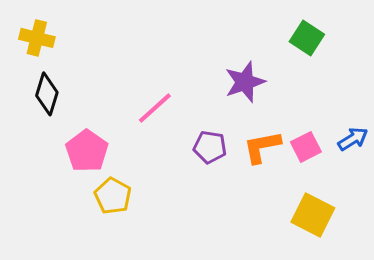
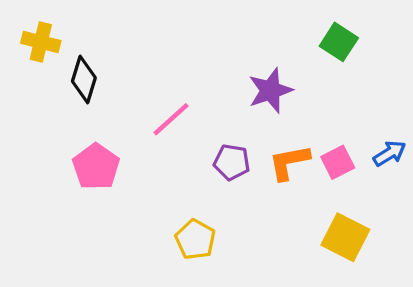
black diamond: (47, 94) -> (84, 79), moved
yellow pentagon: (113, 196) -> (195, 239), moved

